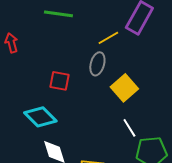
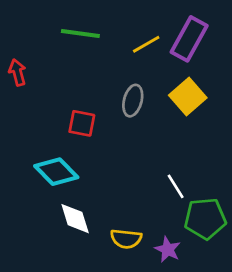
yellow line: (108, 38) -> (146, 44), moved
yellow square: (124, 88) -> (188, 97), moved

